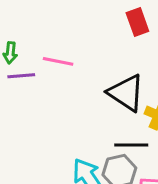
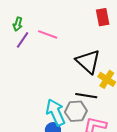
purple line: (21, 76) -> (23, 40), turned -60

